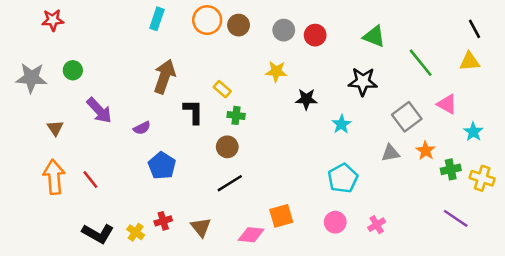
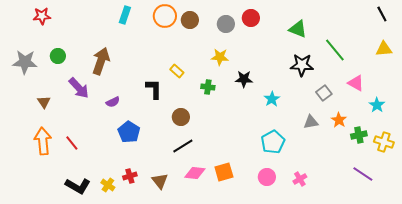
black line: (475, 29) -> (382, 14), moved
red circle: (315, 35) -> (251, 18), moved
yellow triangle: (470, 61) -> (384, 49), moved
brown arrow: (164, 77) -> (101, 61), moved
black star: (363, 82) -> (302, 65), moved
green cross: (236, 115) -> (208, 87), moved
gray square: (407, 117) -> (324, 93), size x0.7
pink diamond: (251, 235) -> (195, 173), moved

